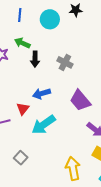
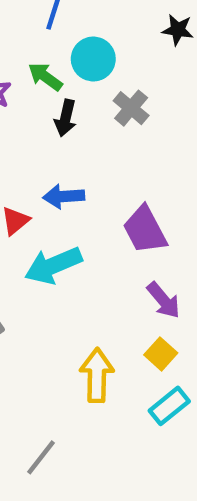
cyan circle: (50, 19) -> (93, 59), moved
gray cross: (65, 62) -> (131, 108), moved

